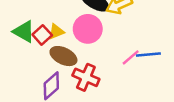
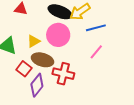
red square: (42, 35) -> (24, 69), moved
blue line: (148, 54) -> (96, 28), moved

